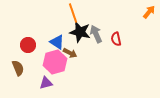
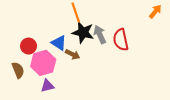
red semicircle: (116, 39) -> (121, 40), size x1.5
pink hexagon: (55, 62) -> (43, 63), moved

